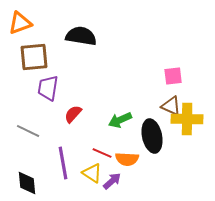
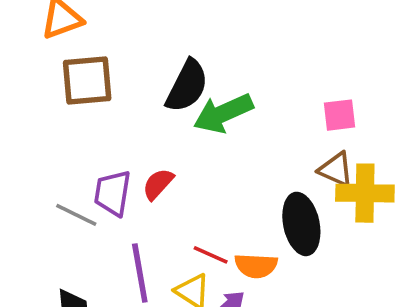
black semicircle: (81, 36) -> (187, 86), moved, turned 108
purple trapezoid: (48, 88) -> (113, 193), moved
green arrow: (120, 120) -> (223, 113), moved, size x1.4

